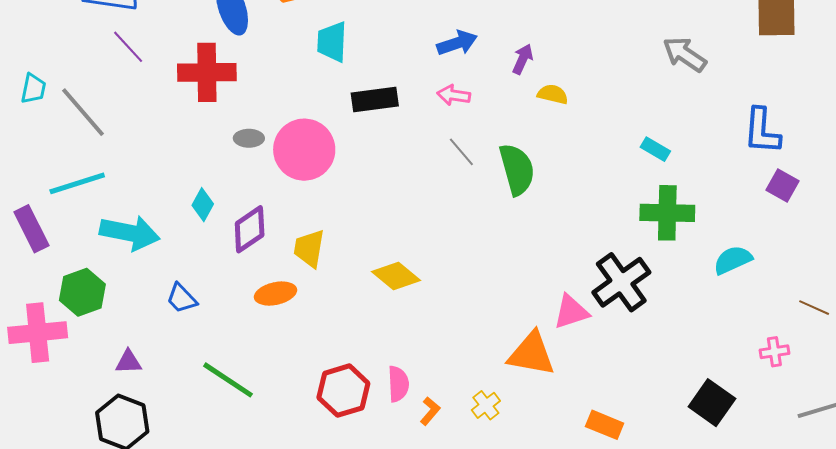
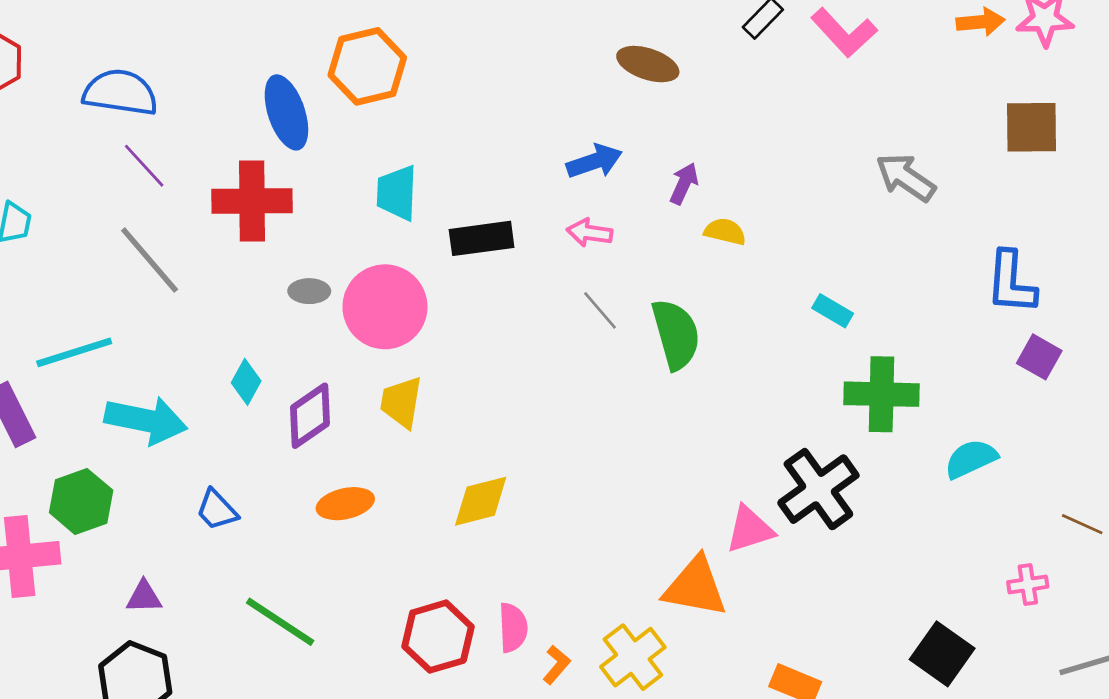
cyan trapezoid: (332, 42) -> (397, 193), moved
gray line: (83, 112) -> (150, 260), moved
cyan rectangle: (655, 149) -> (833, 311), moved
yellow trapezoid: (309, 248) -> (401, 402), moved
yellow diamond: (396, 276) -> (481, 501), moved, turned -54
yellow cross: (486, 405) -> (633, 657), size x1.6

